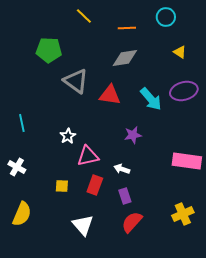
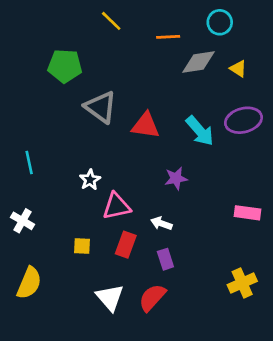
gray diamond: (125, 58) -> (199, 62), moved
pink rectangle: (187, 161) -> (247, 213), size x0.7
red semicircle: (132, 222) -> (152, 298), moved

